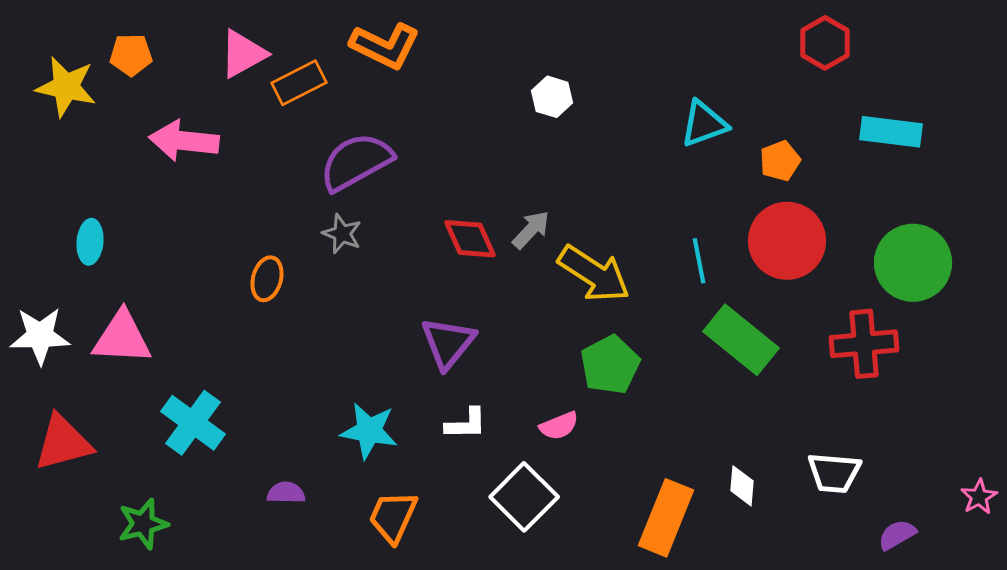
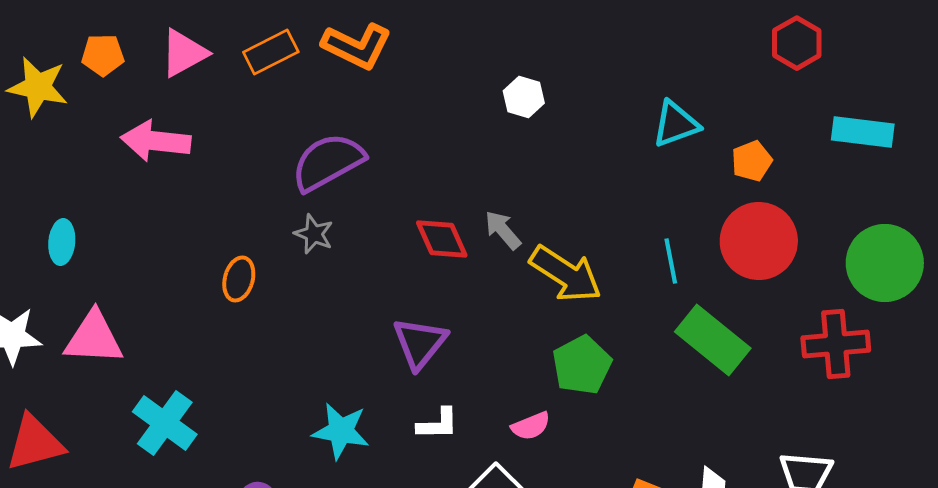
pink triangle: (243, 54) -> (184, 53), moved
orange rectangle: (299, 83) -> (271, 52), moved
gray arrow: (531, 230) -> (503, 230), turned -84

